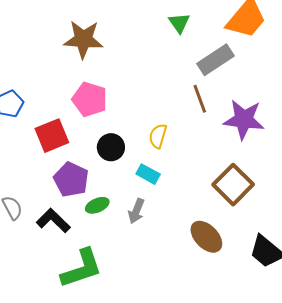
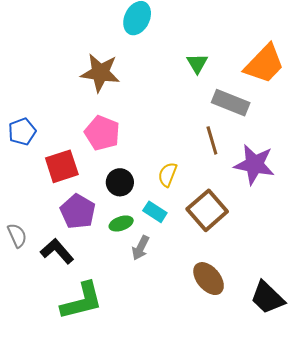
gray rectangle: (215, 60) -> (231, 103), turned 51
brown square: (233, 185) -> (207, 210), moved
green ellipse: (97, 205) -> (121, 223), moved

